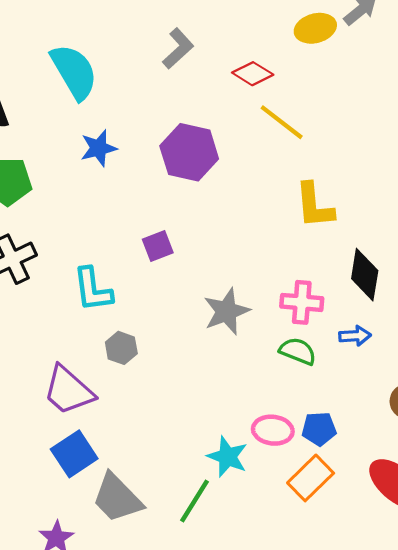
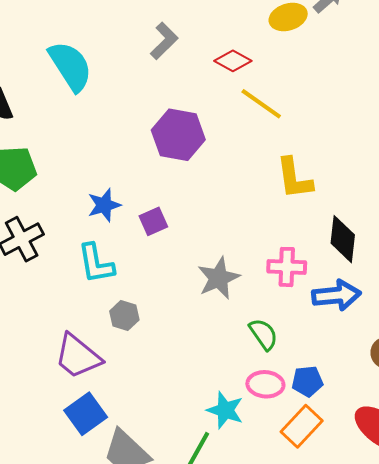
blue star: (99, 148) -> (104, 205), moved
blue arrow: (355, 336) -> (336, 295), size x1.6
green semicircle: (298, 351) -> (263, 334), moved, turned 36

